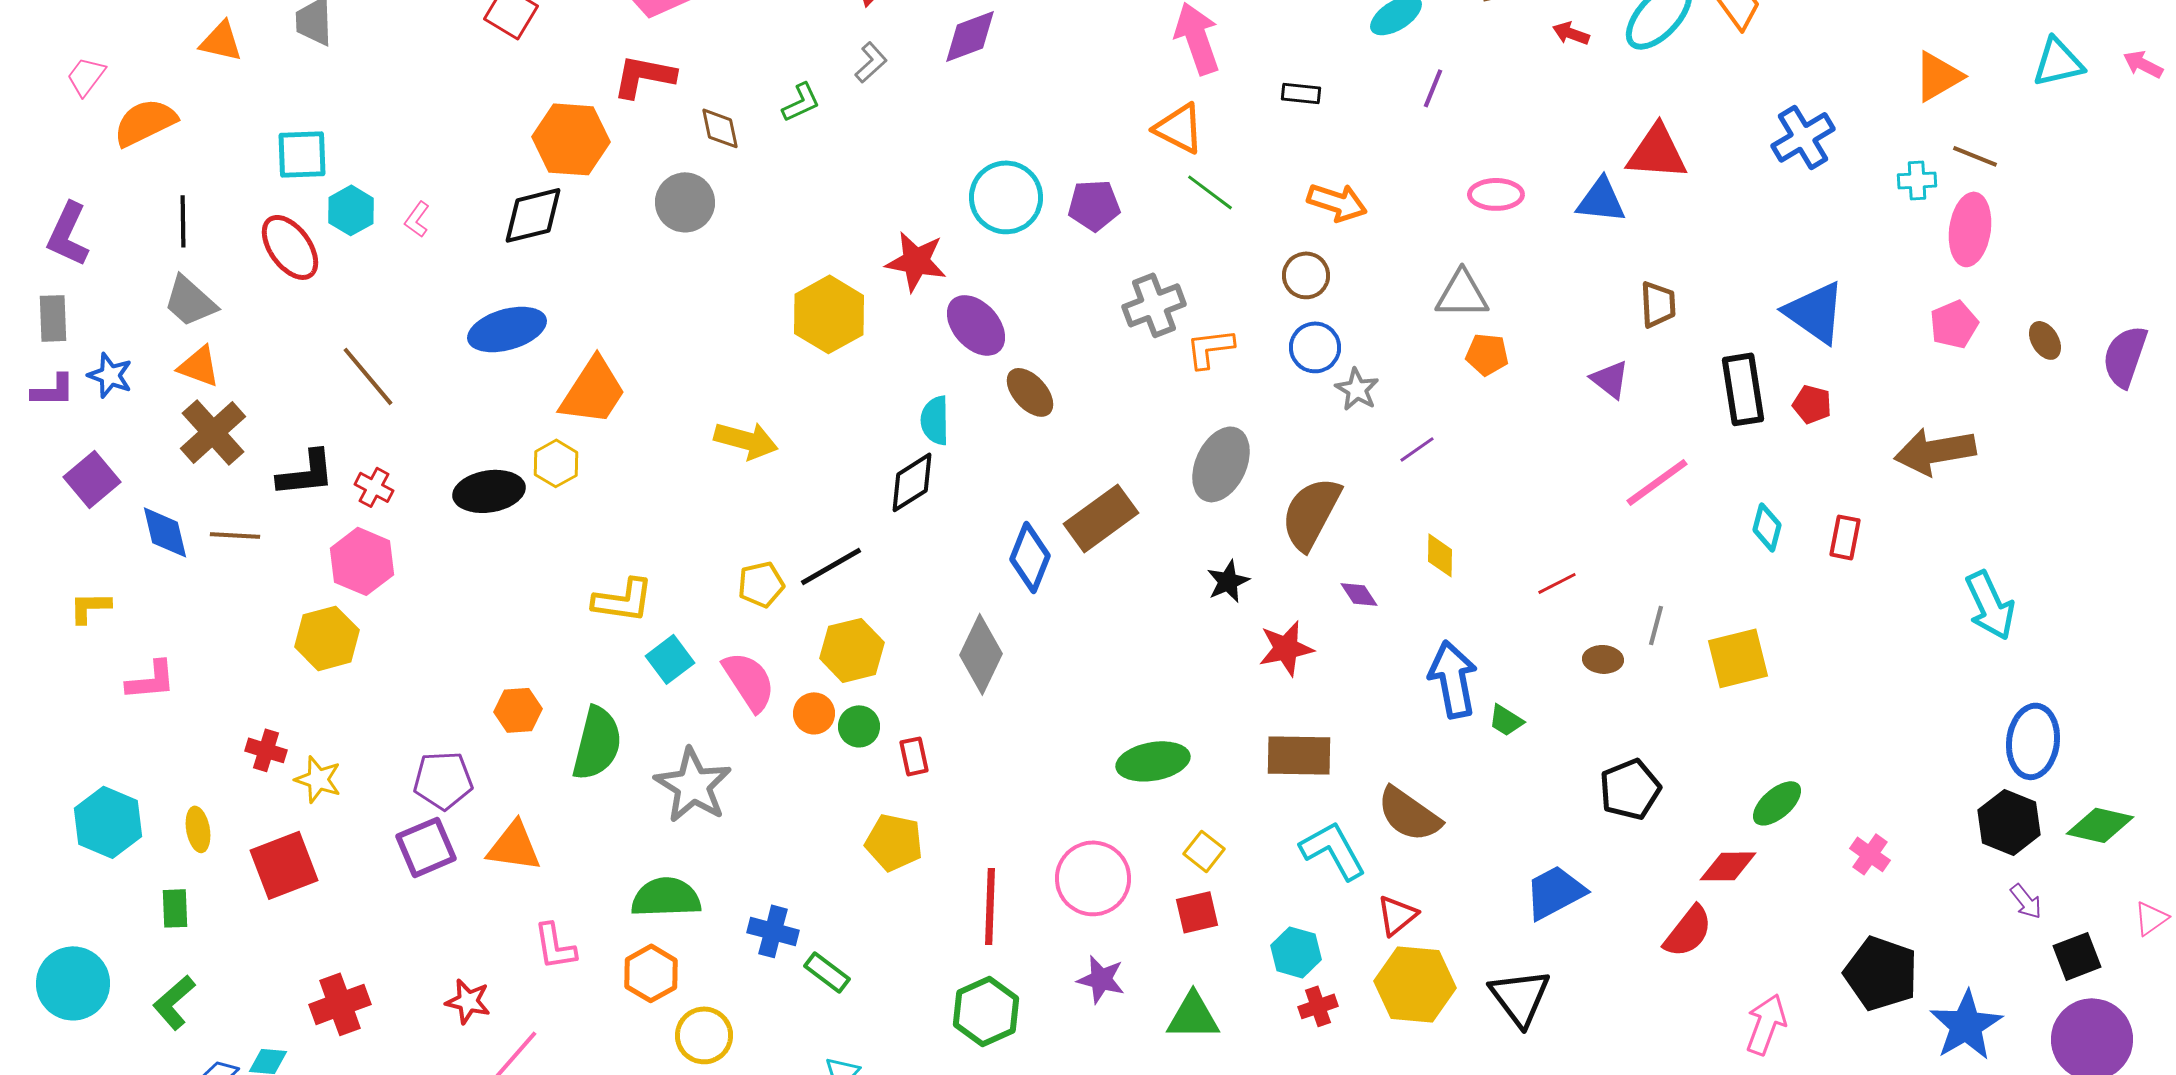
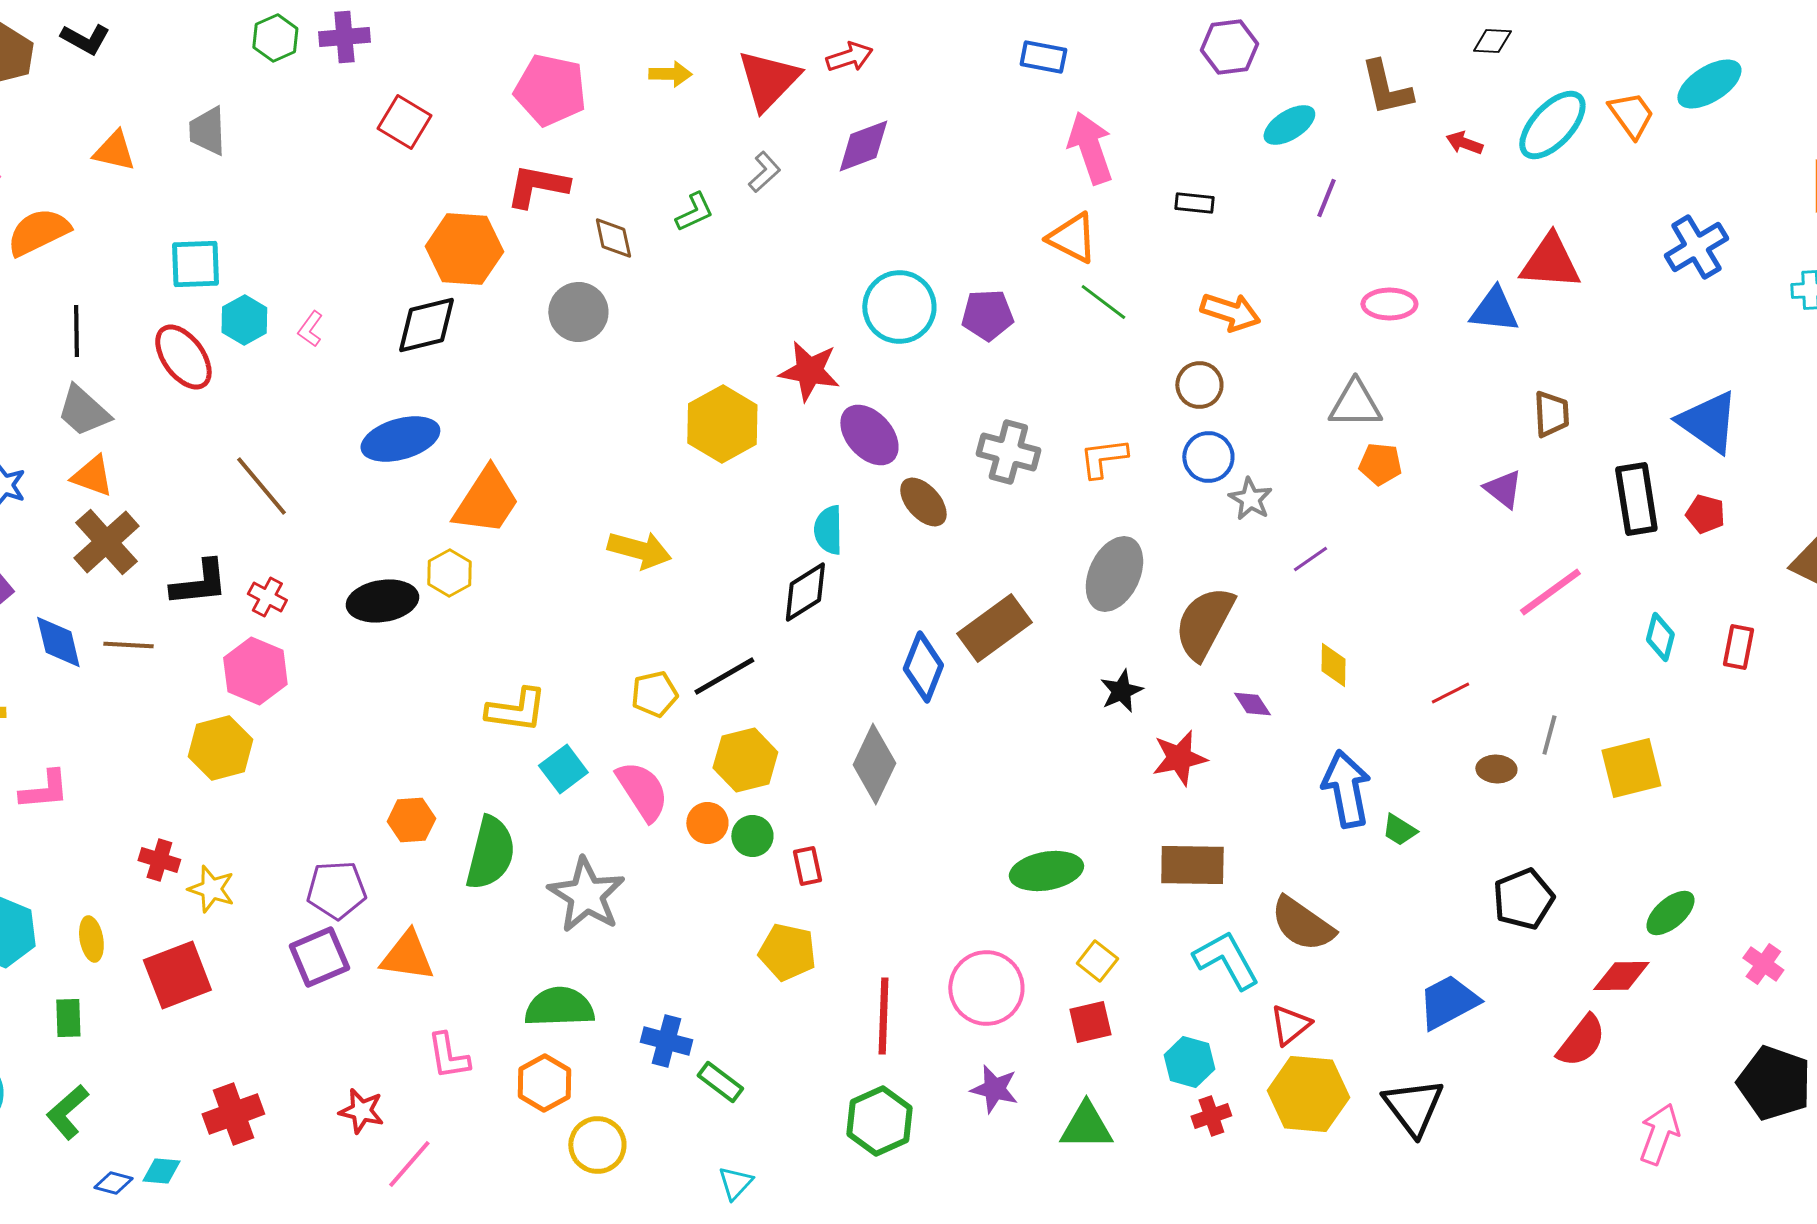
gray cross: (1154, 305) -> (1008, 452), moved, turned 36

